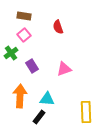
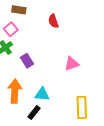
pink square: (24, 35) -> (11, 29), moved
pink triangle: (64, 69) -> (72, 64), moved

